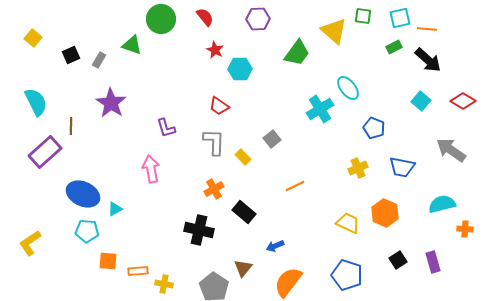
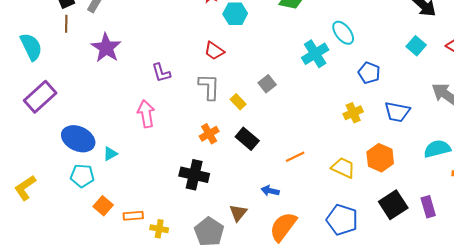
brown line: (71, 126) -> (66, 24), moved
orange line: (295, 186) -> (295, 157), moved
black rectangle: (244, 212) -> (247, 139), moved
blue arrow: (275, 246) -> (270, 191), turned 36
black square: (398, 260) -> (393, 205), size x1.6
orange square: (108, 261) -> (103, 206), turned 36

